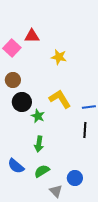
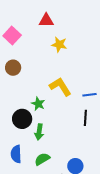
red triangle: (32, 36) -> (46, 20), moved
black circle: (22, 102) -> (22, 119), moved
blue semicircle: (16, 166) -> (16, 154), turned 48

